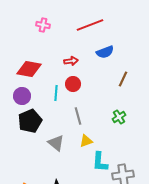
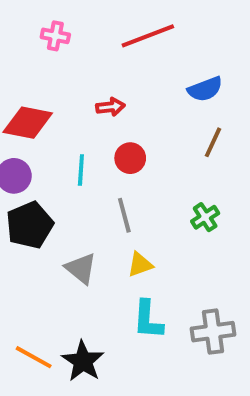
blue semicircle: (105, 52) -> (205, 89), moved
red circle: (73, 84) -> (130, 158), moved
cyan L-shape: (100, 162) -> (148, 320), moved

